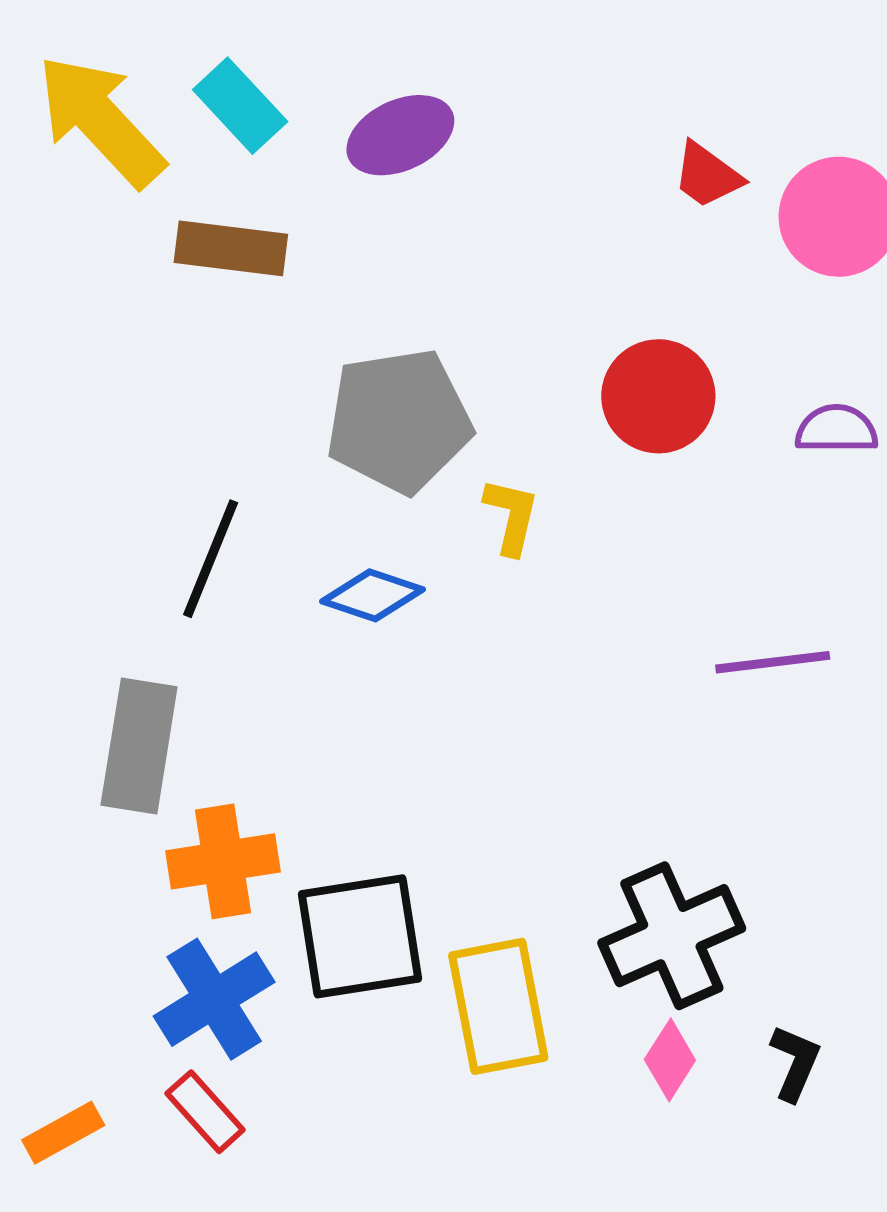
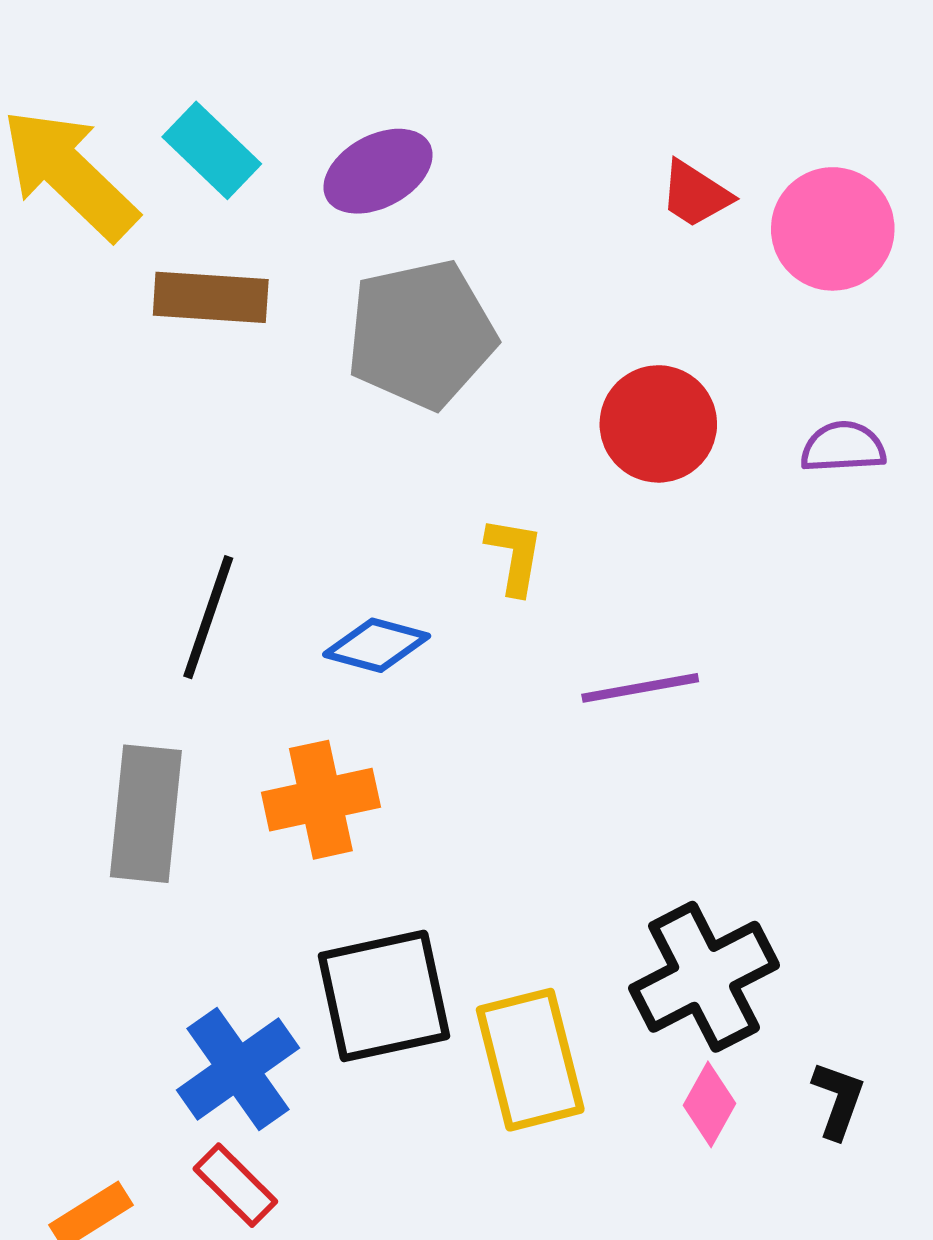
gray pentagon: (399, 421) -> (421, 334), moved
purple line: (773, 662) -> (640, 688), moved
orange cross: (223, 861) -> (321, 800), moved

